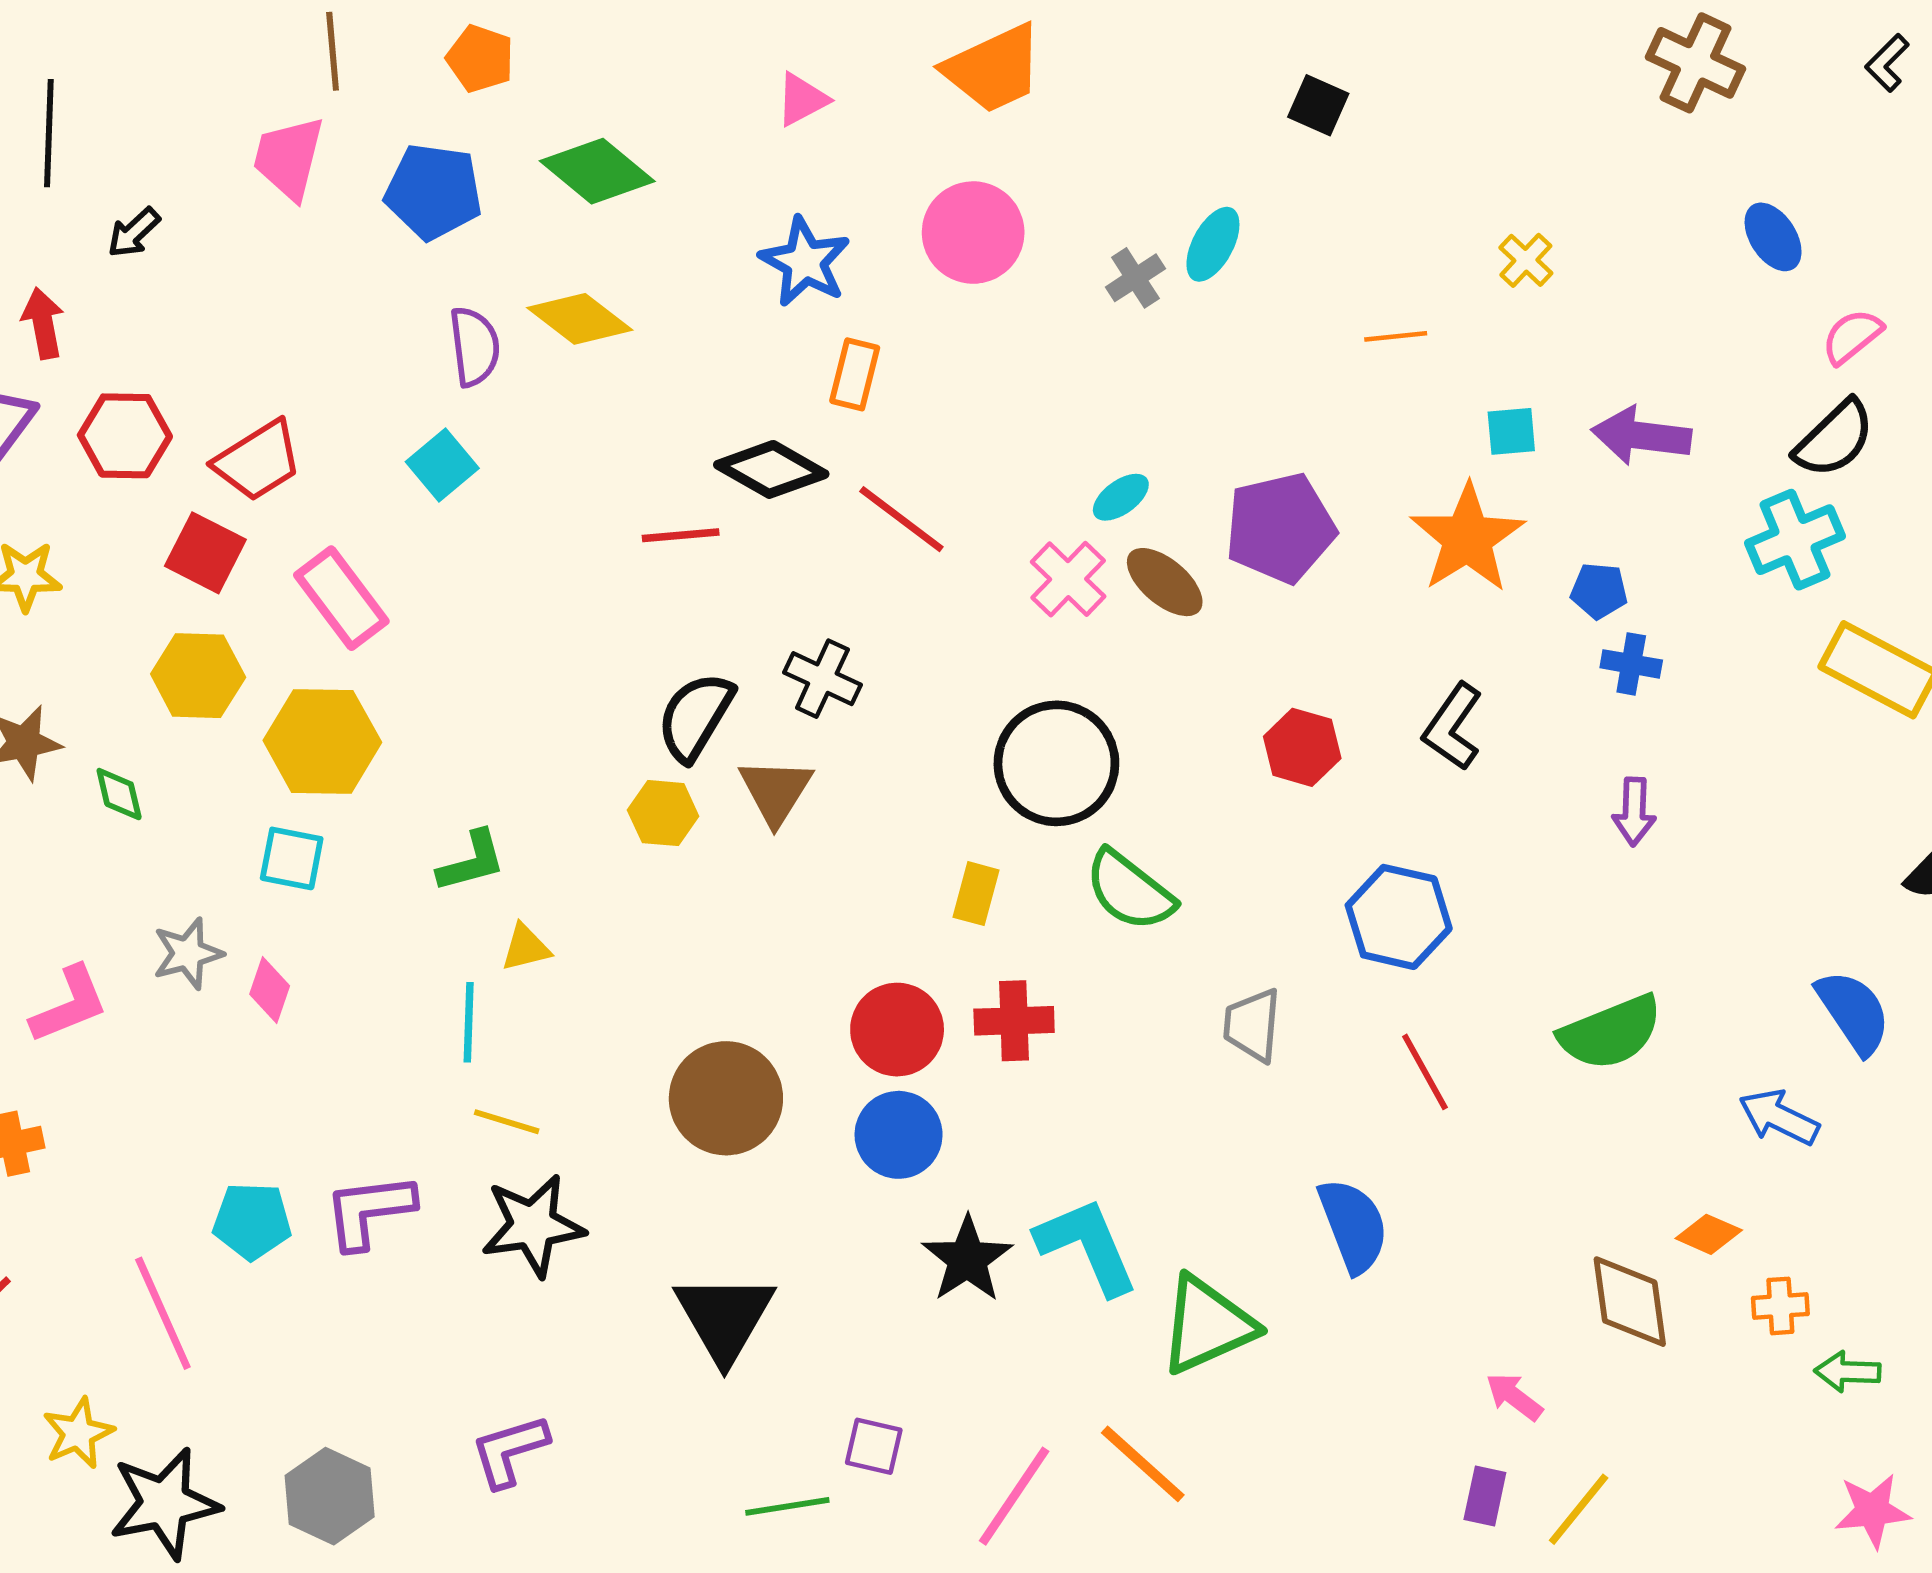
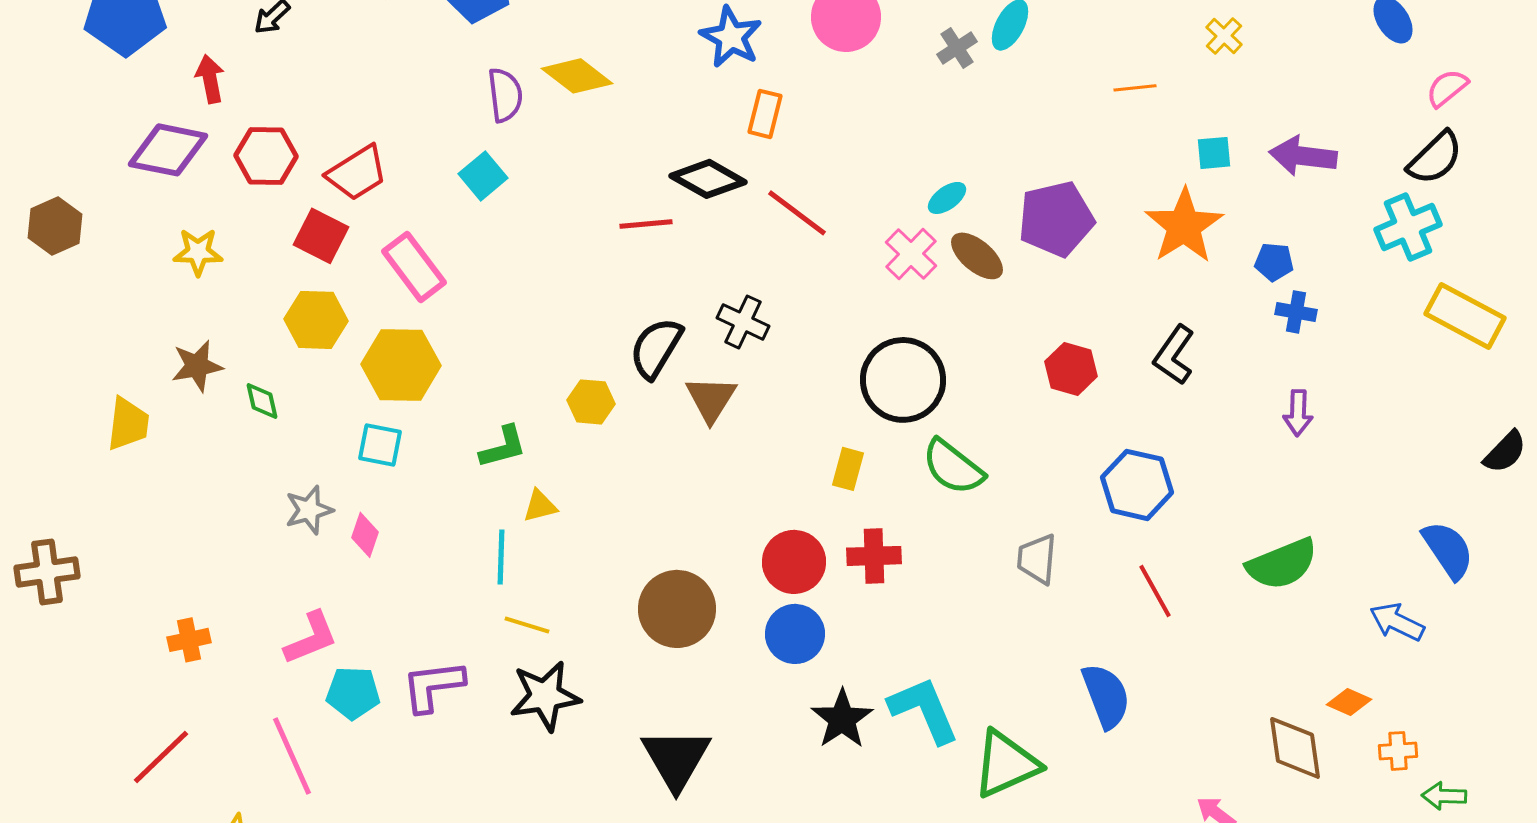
yellow hexagon: (663, 813) -> (591, 402), moved
pink L-shape: (69, 1005) -> (311, 638), moved

